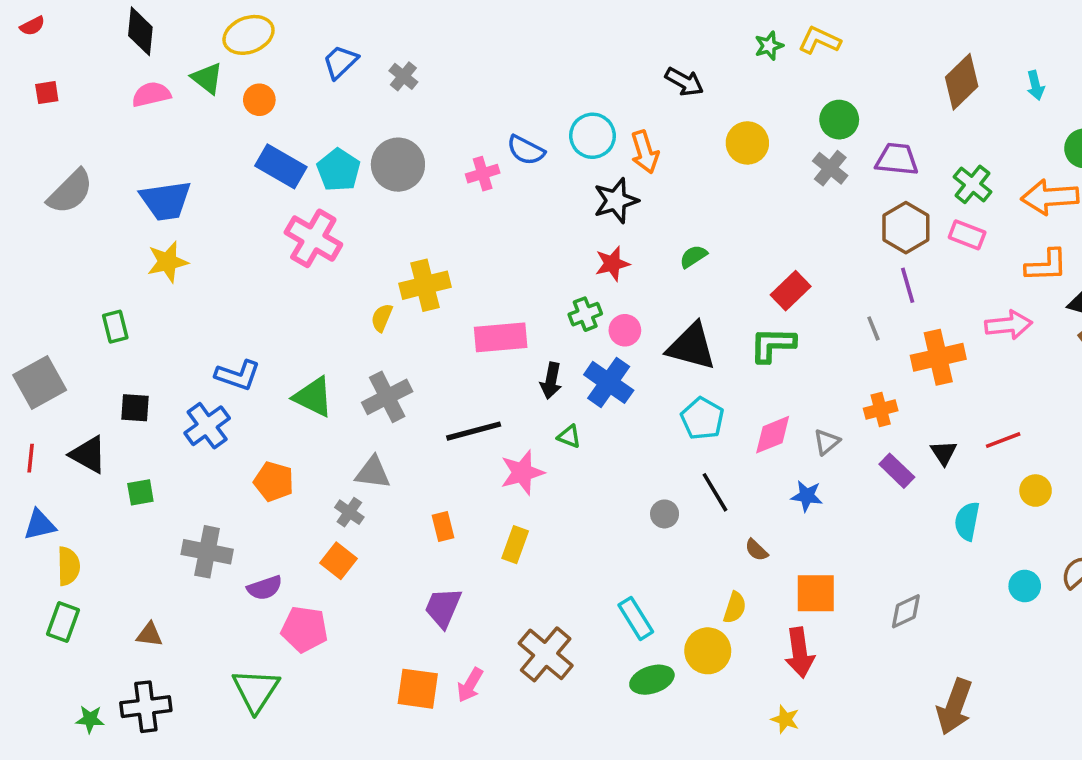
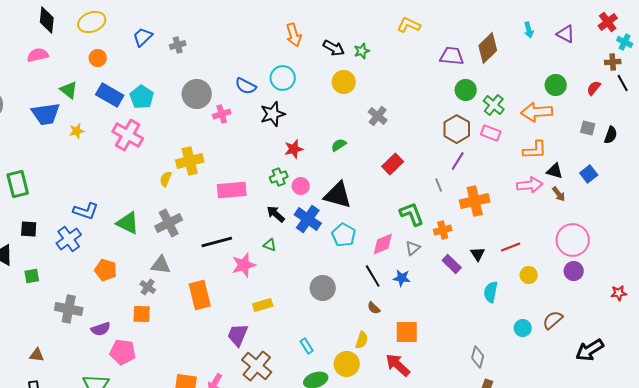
black diamond: (140, 31) -> (47, 20), moved
green star: (769, 46) -> (362, 51), moved
gray cross: (403, 76) -> (178, 45), turned 35
green triangle: (207, 78) -> (69, 90), moved
cyan arrow: (1036, 85) -> (529, 30), moved
green circle: (839, 120) -> (466, 90), moved
yellow circle: (747, 143) -> (344, 82), moved
orange arrow: (645, 152) -> (294, 35), moved
purple trapezoid: (897, 159) -> (452, 56), moved
gray circle: (398, 165) -> (197, 94), moved
gray cross: (830, 168) -> (378, 116), moved
pink cross: (483, 174) -> (222, 114), moved
black star: (616, 201) -> (273, 114), moved
yellow star: (167, 262) -> (77, 131), moved, size x0.7
purple line: (908, 285) -> (458, 161), turned 48
pink arrow: (1008, 325) -> (530, 185), moved
green rectangle: (115, 327) -> (18, 184), size x1.5
green L-shape: (773, 345) -> (412, 214), moved, turned 68
black arrow: (551, 381) -> (276, 214), moved, turned 120
blue cross: (609, 382) -> (308, 219), moved
black line: (715, 492) -> (373, 276), moved
gray circle: (665, 514) -> (323, 288), size x1.6
orange rectangle: (443, 527) -> (200, 295), size x1.8
yellow rectangle: (515, 545) -> (263, 305), moved, turned 54
orange square: (339, 561) -> (142, 314), turned -36
purple trapezoid: (443, 608) -> (238, 335), moved
gray diamond: (906, 611) -> (478, 357), moved, turned -50
cyan rectangle: (636, 618) -> (307, 346), size x0.7
red arrow: (800, 653) -> (398, 365), turned 140

